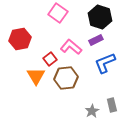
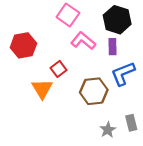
purple rectangle: (96, 40) -> (112, 47), turned -64
pink L-shape: (71, 47) -> (83, 41), moved
brown hexagon: (66, 78) -> (94, 91), moved

